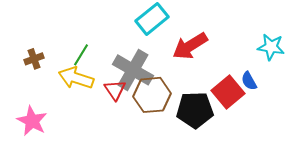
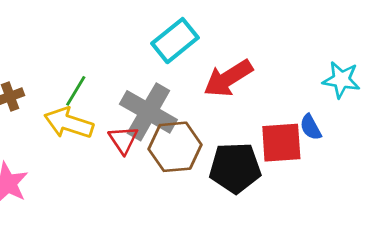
red square: (228, 92) -> (281, 143), turned 36

